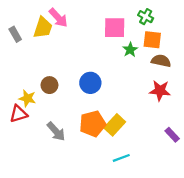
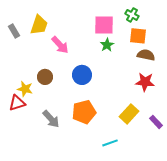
pink arrow: (58, 18) -> (60, 45), moved
green star: (130, 50) -> (107, 45), moved
yellow rectangle: (115, 125) -> (129, 114), moved

